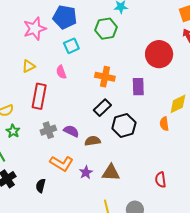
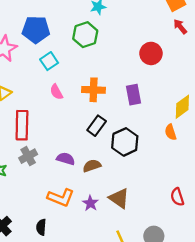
red circle: (159, 54) -> (151, 53), size x0.7
pink semicircle: (61, 72) -> (56, 92), moved
gray cross: (48, 130) -> (28, 156), moved
brown triangle: (111, 173) -> (119, 198), turned 42

